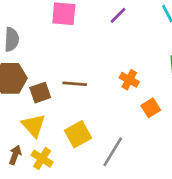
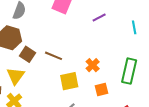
brown square: (40, 93) -> (28, 54), turned 35
yellow square: (78, 134) -> (69, 81), moved

